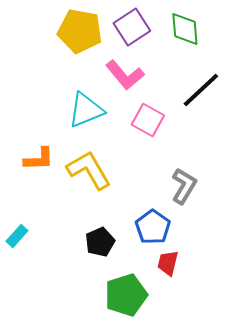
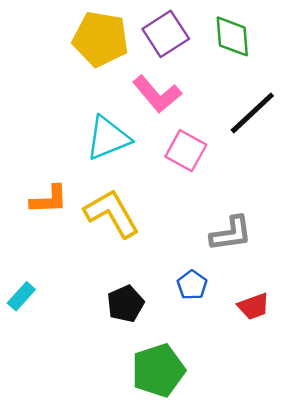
gray L-shape: (184, 186) -> (231, 233), turned 51
blue pentagon: (153, 227) -> (192, 285), size x0.7
red trapezoid: (168, 263) -> (254, 306), moved, turned -124

